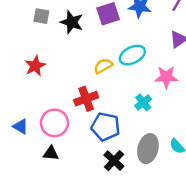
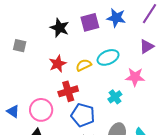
gray square: (41, 16) -> (20, 46), moved
red star: (35, 66) -> (58, 64), moved

